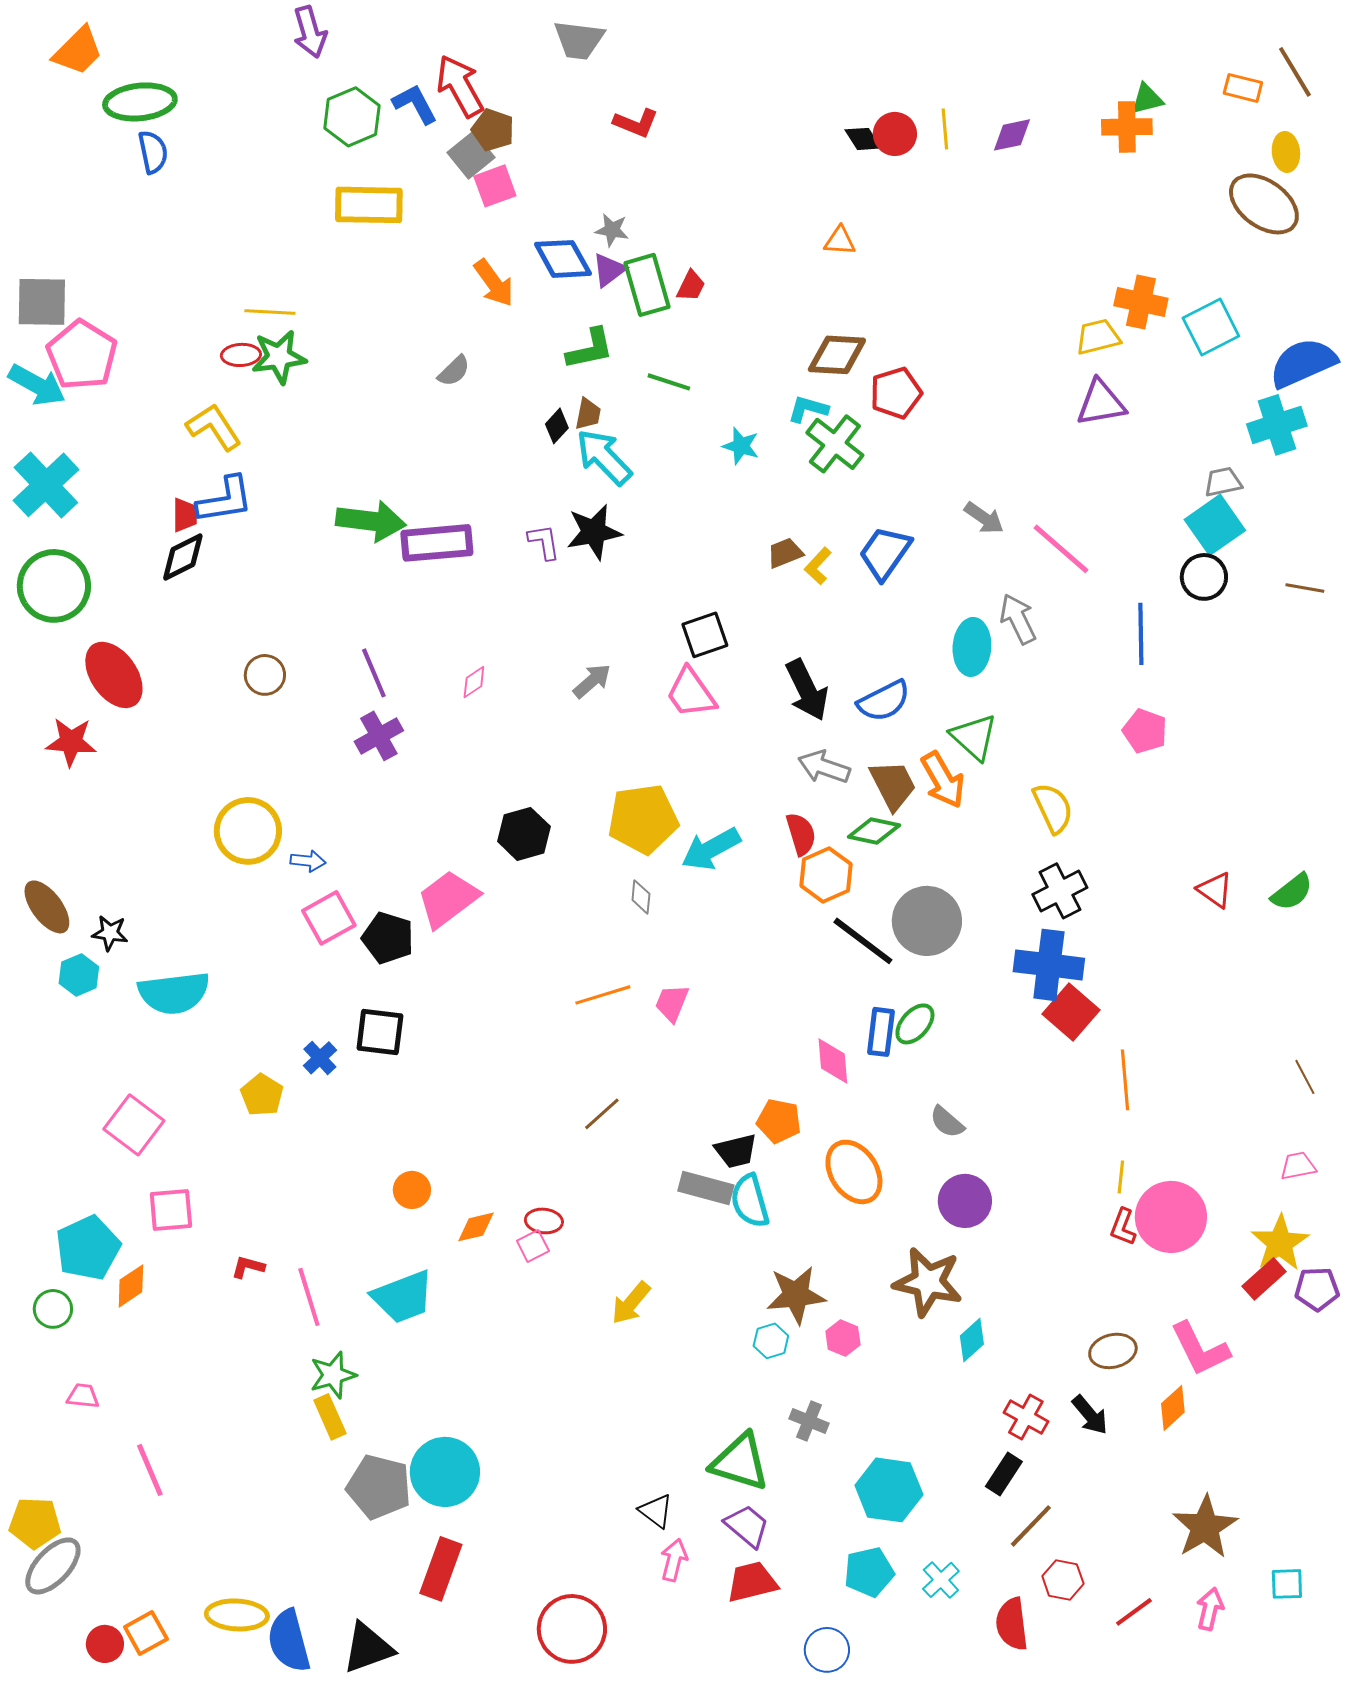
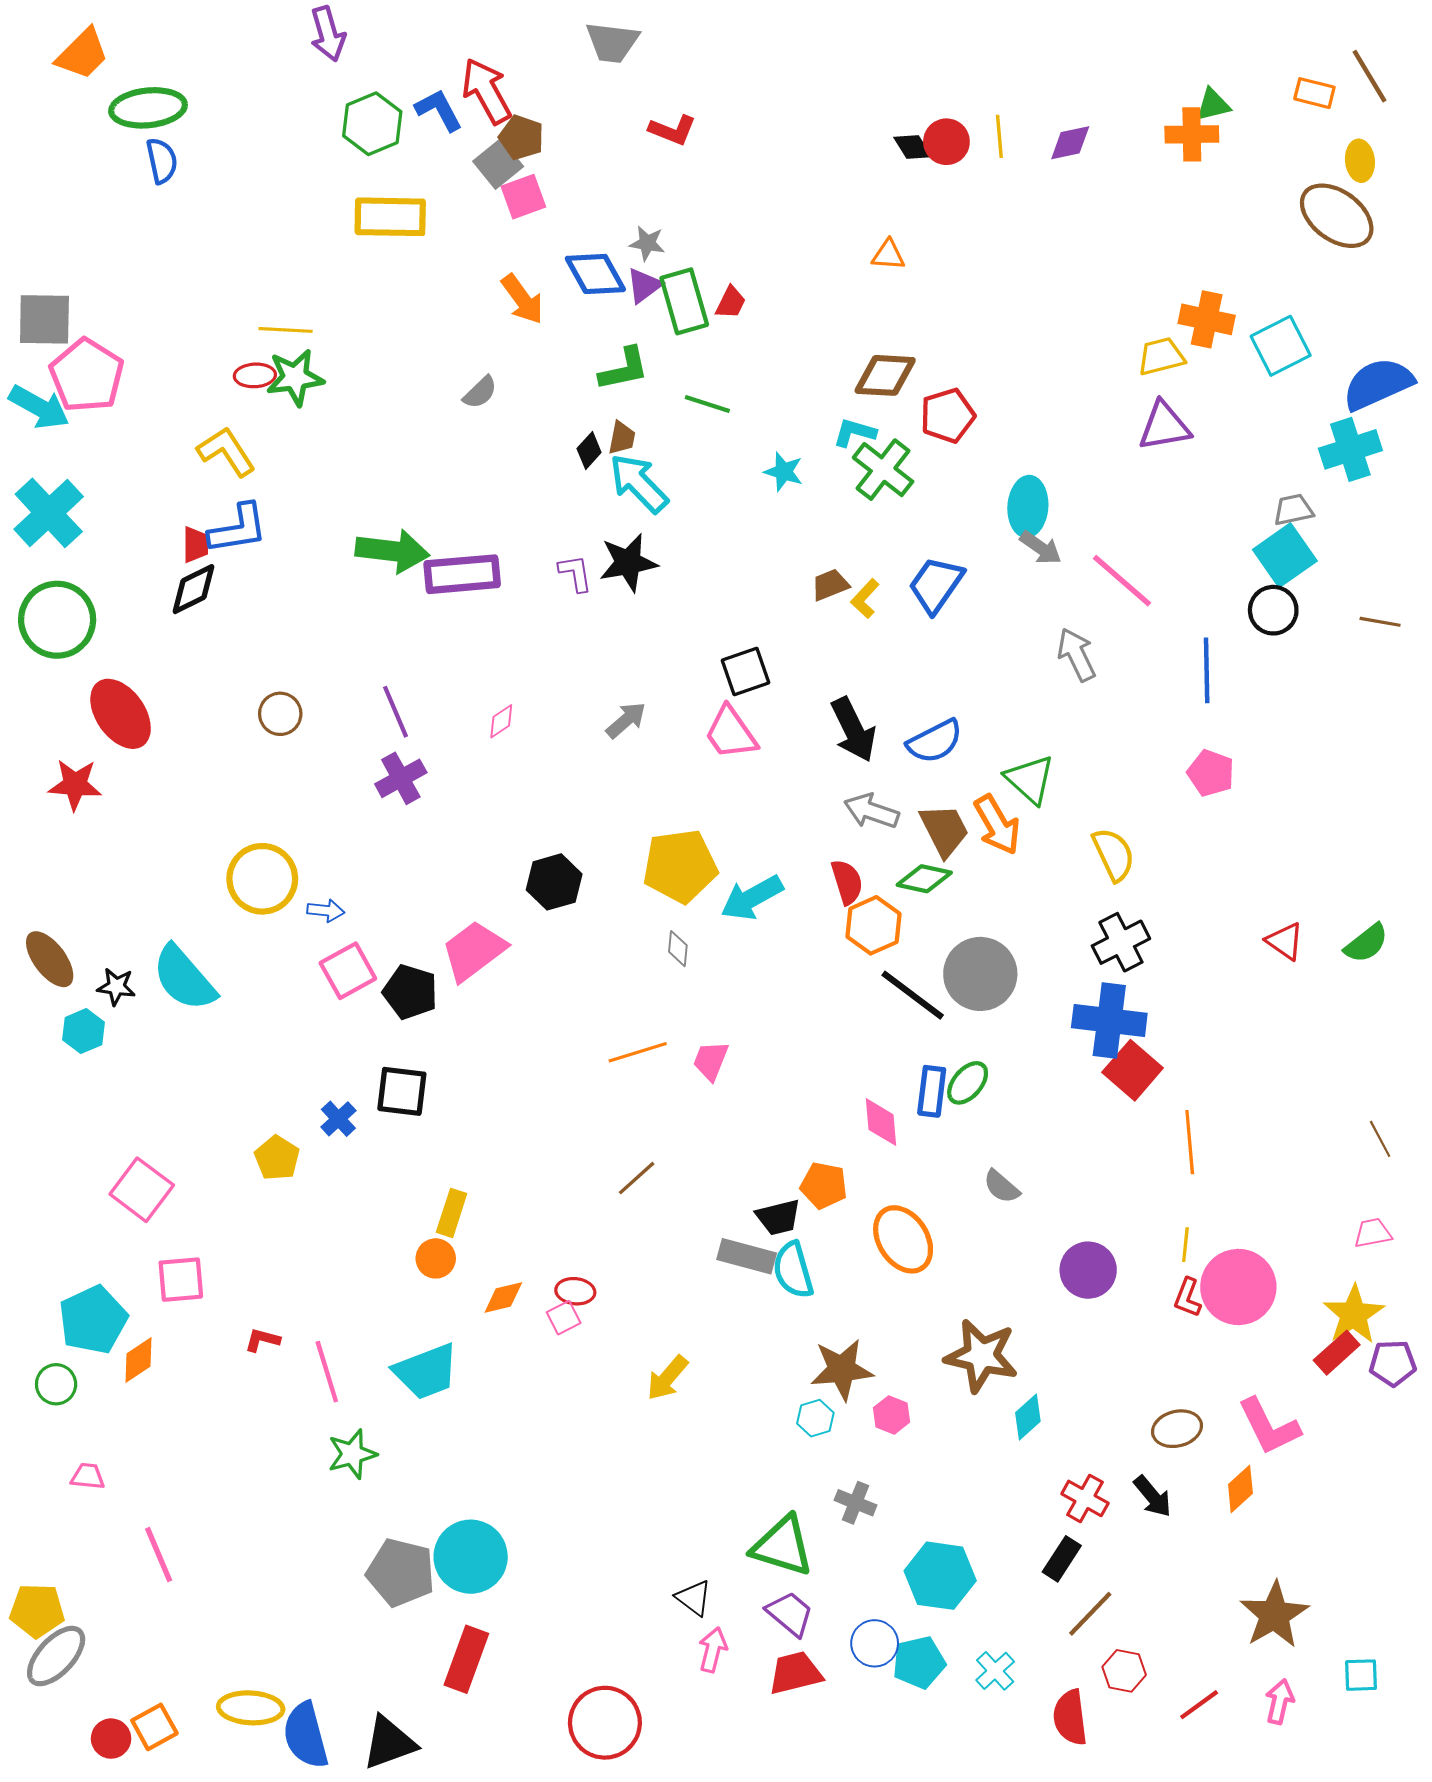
cyan ellipse: (972, 647) -> (1028, 507), moved
cyan semicircle: (174, 993) -> (184, 978), moved, turned 56
purple circle: (965, 1201) -> (1088, 1270), moved
yellow rectangle: (330, 1417) -> (452, 1213), moved, turned 42
blue circle: (827, 1650) -> (875, 1643), moved

